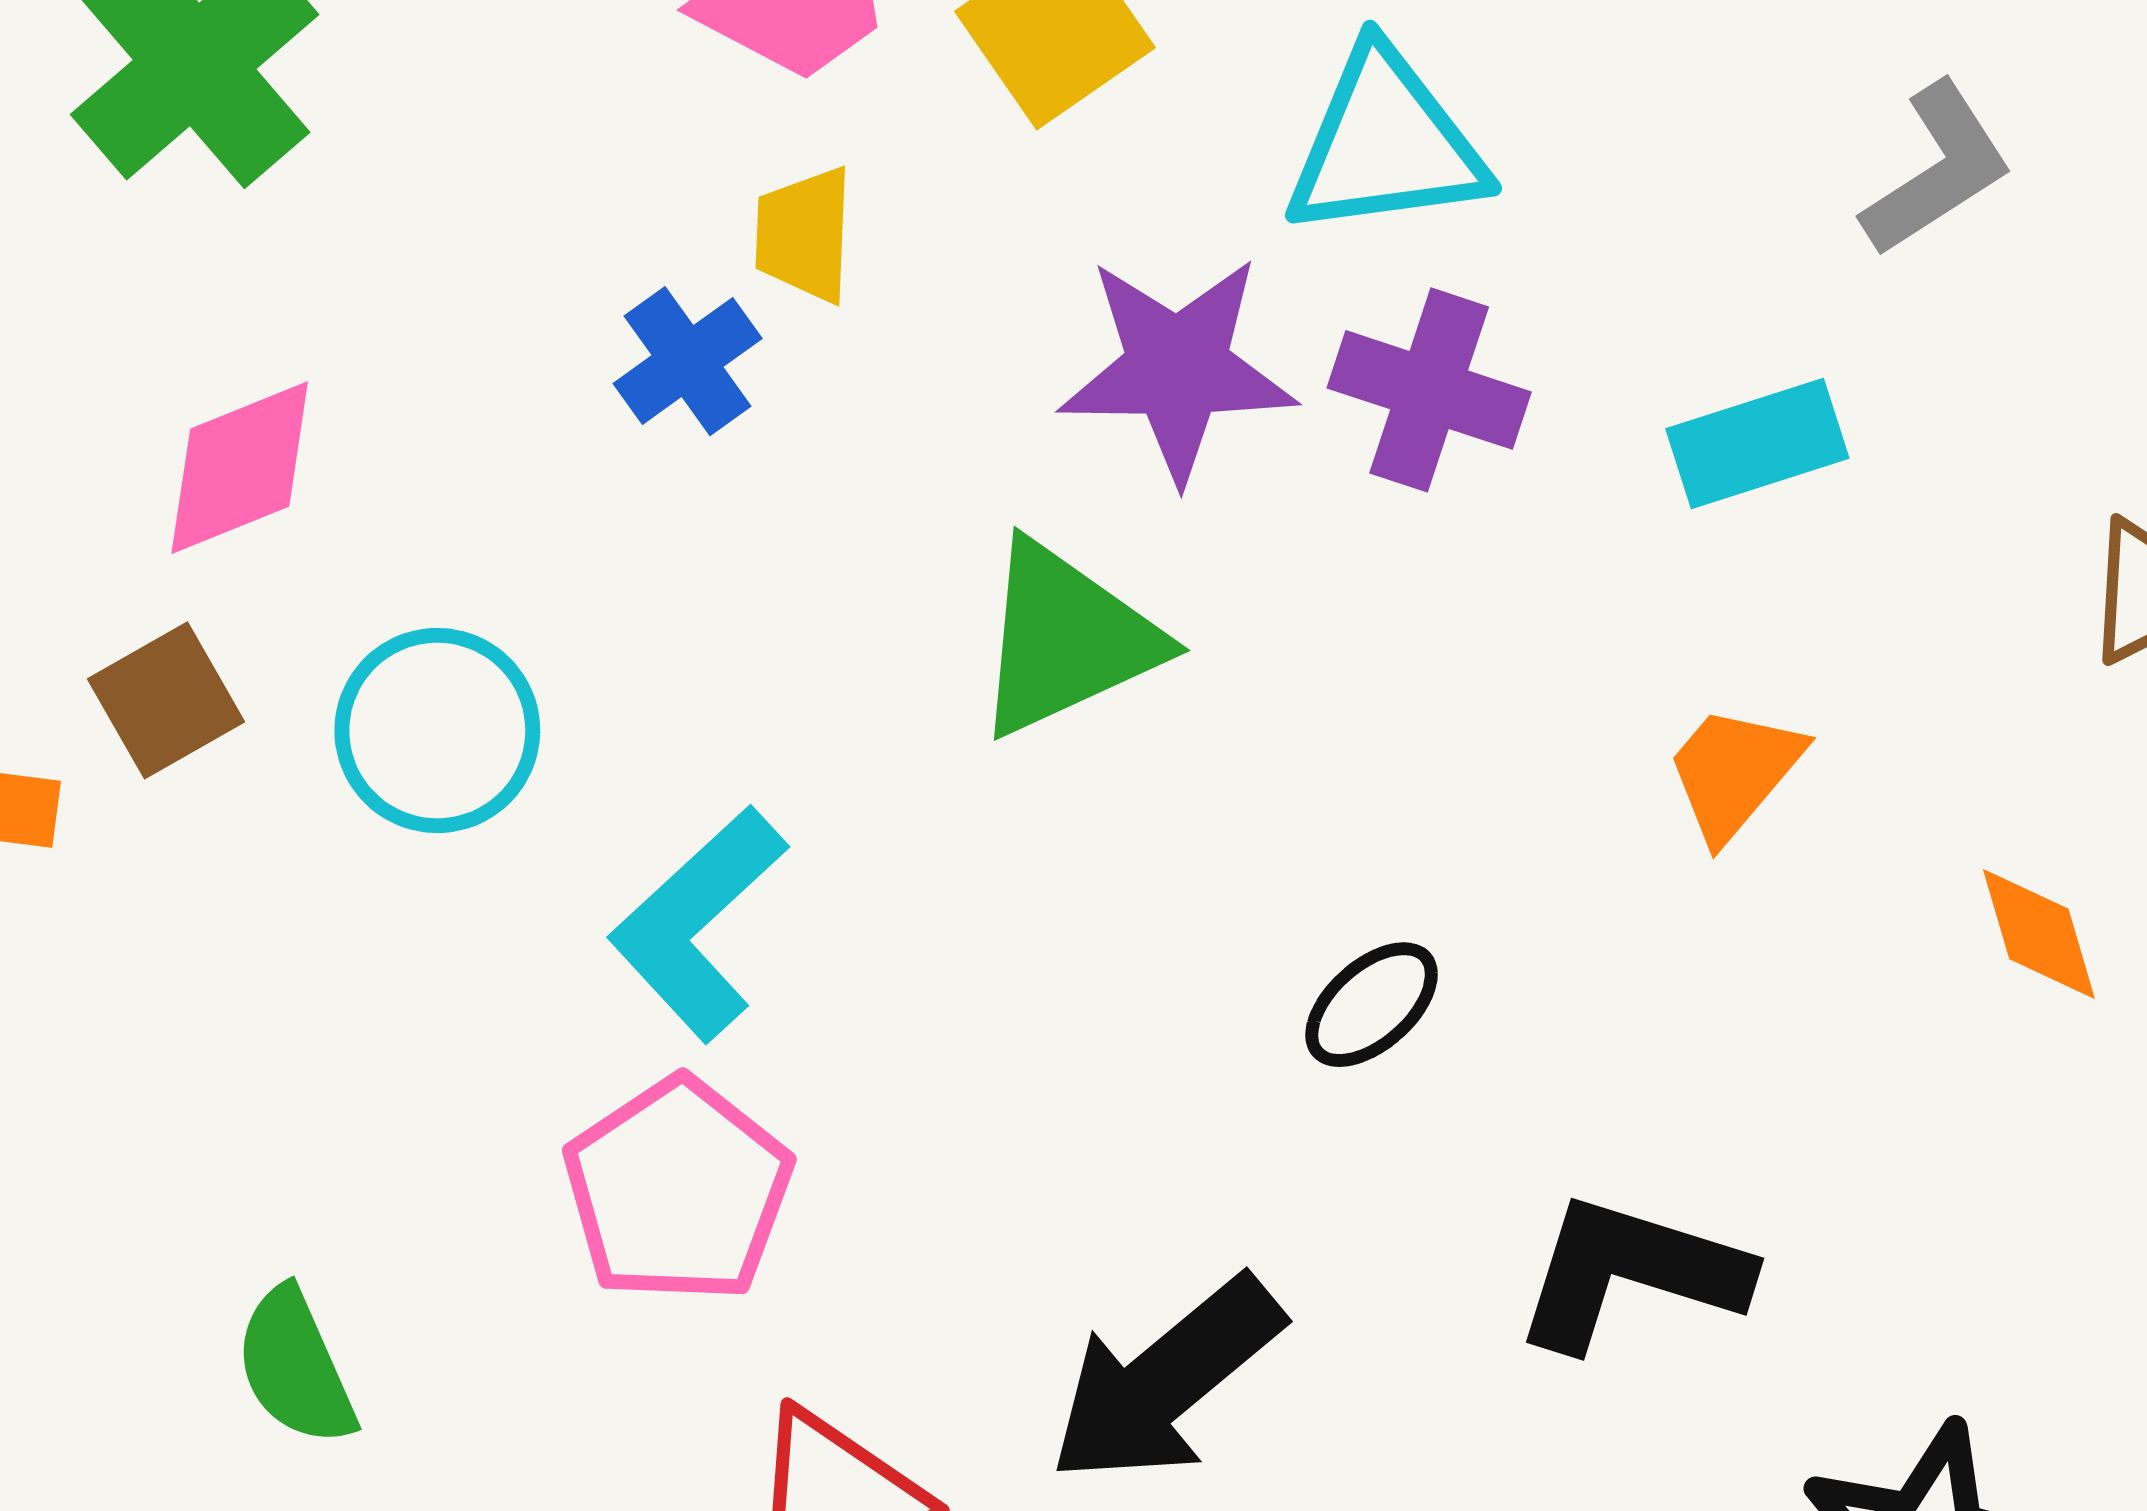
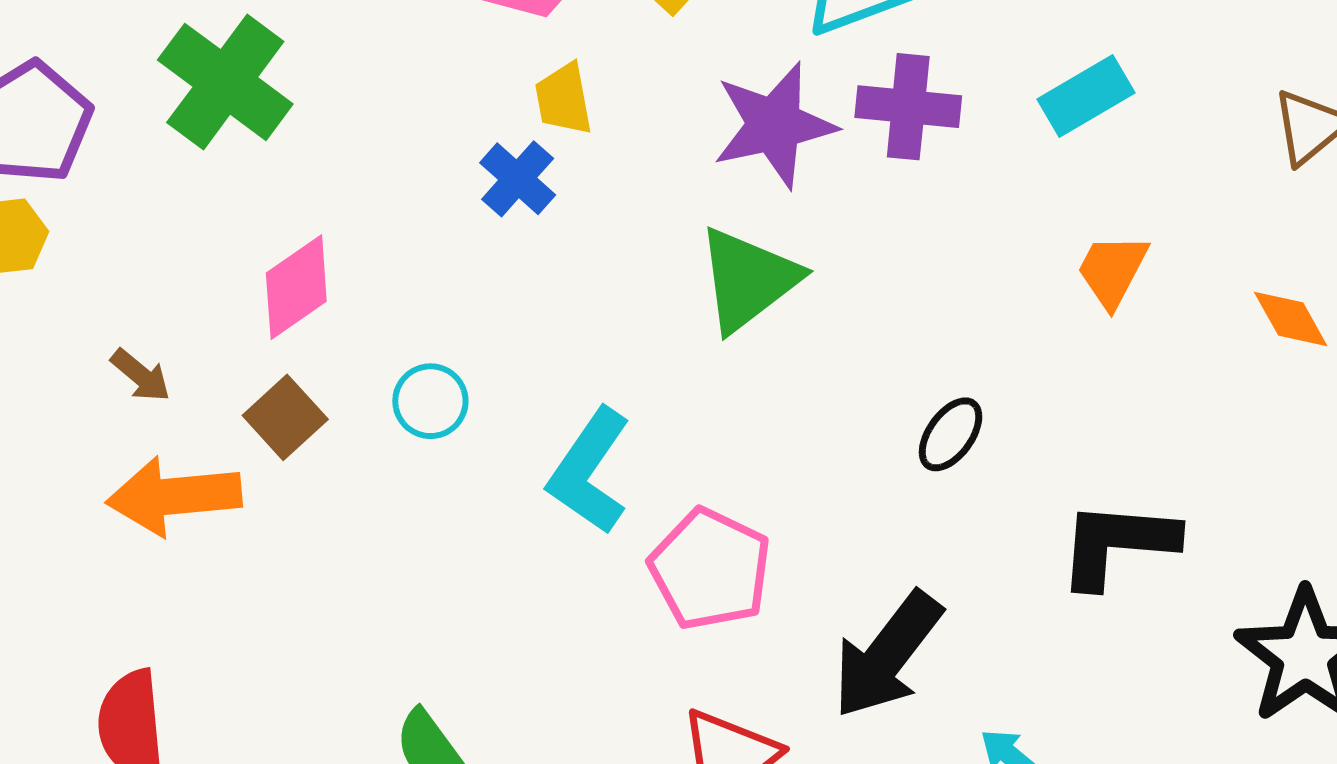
cyan circle: (437, 730) -> (430, 401), size x0.7
pink pentagon: (678, 1190) -> (710, 569), moved

